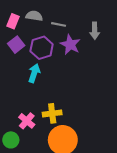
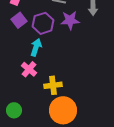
purple star: (70, 45) -> (70, 20), turned -30
pink cross: (27, 121) -> (29, 69), moved

